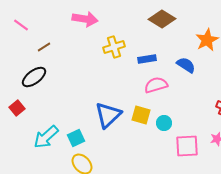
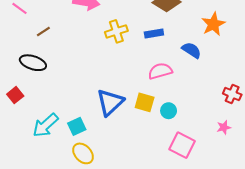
blue rectangle: (147, 59) -> (154, 34), moved
black ellipse: (34, 77) -> (33, 63), turned 55
pink square: (187, 146) -> (182, 145), moved, turned 30

